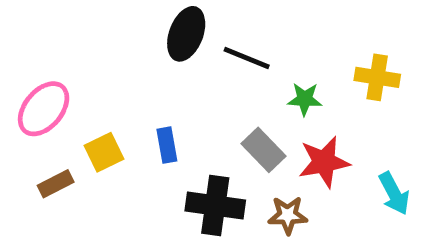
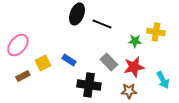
green star: (305, 99) -> (135, 41), moved
blue rectangle: (167, 145) -> (69, 60), turned -48
brown star: (288, 215) -> (129, 91), moved

